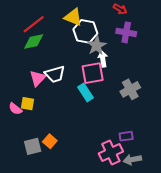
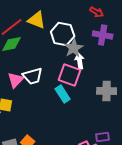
yellow triangle: (73, 17) -> (37, 20), moved
pink square: (93, 73) -> (70, 75), turned 30
gray cross: (130, 89) -> (107, 91), turned 30

